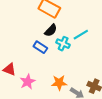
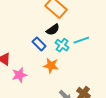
orange star: (59, 83) -> (51, 66), moved

